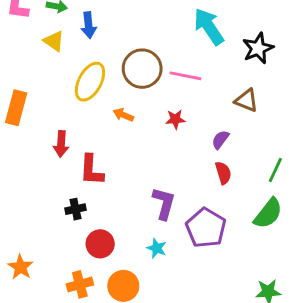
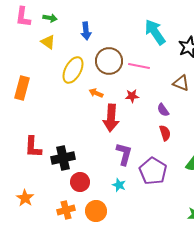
blue arrow: (89, 25) -> (86, 31), moved
purple semicircle: (220, 140) -> (163, 110), turned -72
red arrow: (61, 144) -> (111, 118), moved, size x1.5
red L-shape: (91, 170) -> (33, 147), moved
black cross: (76, 209) -> (63, 158), size x1.6

